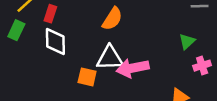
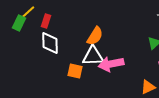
orange semicircle: (112, 19) -> (95, 36), moved
green rectangle: (16, 30) -> (19, 23), moved

